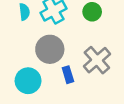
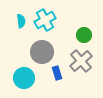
green circle: (92, 12) -> (84, 35), moved

